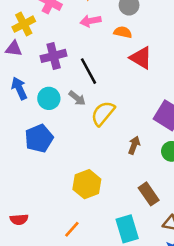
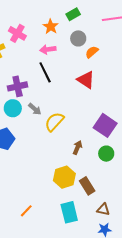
orange semicircle: (123, 32) -> (92, 52), moved, turned -56
purple cross: (54, 56) -> (18, 86), moved
black line: (88, 71) -> (45, 72), moved
yellow hexagon: (87, 184) -> (64, 177), moved

